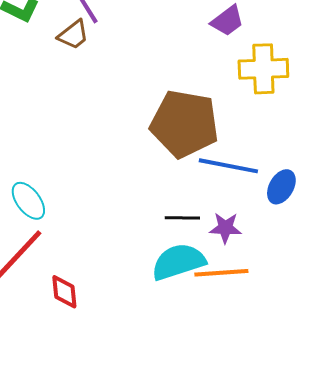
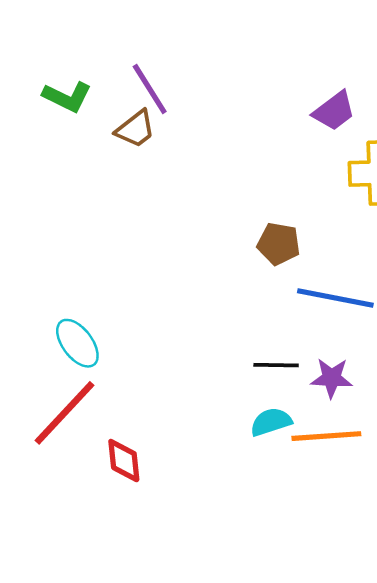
brown pentagon: (184, 124) -> (279, 244), size x0.5
cyan semicircle: (178, 262) -> (271, 422), size x0.6

